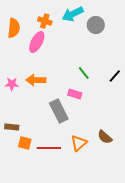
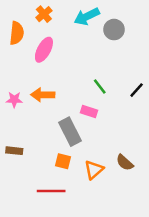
orange cross: (45, 21) -> (44, 14), moved, turned 32
orange square: (25, 143) -> (63, 161), moved
red line: (49, 148) -> (51, 191), moved

